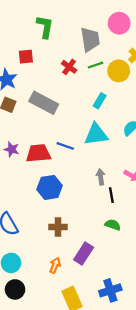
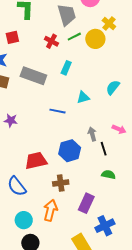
cyan rectangle: (100, 101) -> (66, 68), moved
cyan triangle: (96, 134) -> (83, 97), size x0.6
red trapezoid: (38, 153) -> (36, 161), moved
blue hexagon: (50, 187) -> (70, 151), moved
orange arrow: (55, 265) -> (50, 210), moved, size x1.5
blue cross: (110, 290) -> (105, 226), moved

